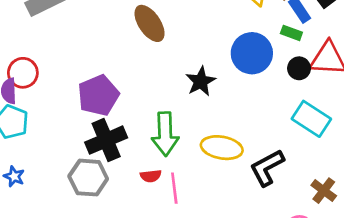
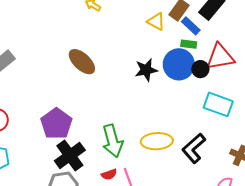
blue circle: (252, 53) -> (179, 64), moved
black star: (201, 81) -> (146, 70), moved, turned 30

